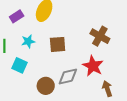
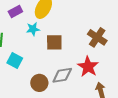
cyan star: (28, 41) -> (33, 29), moved

